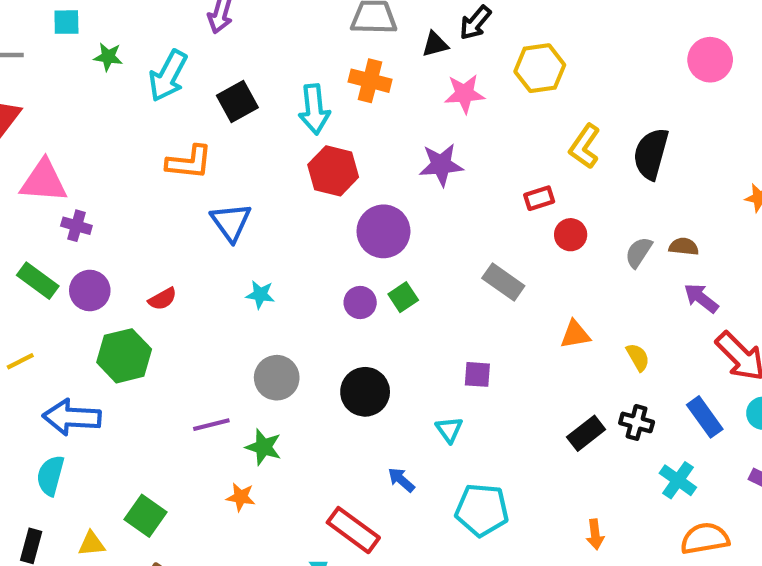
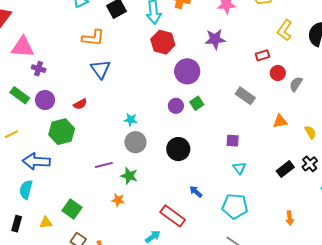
blue triangle: (231, 222) -> (101, 69), moved
gray semicircle: (639, 252) -> (296, 84), moved
cyan star: (260, 295) -> (131, 120), moved
black cross: (637, 422) -> (310, 164), turned 35
cyan triangle: (449, 430) -> (239, 168), moved

